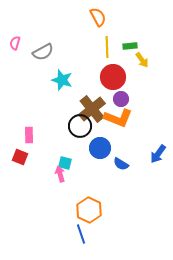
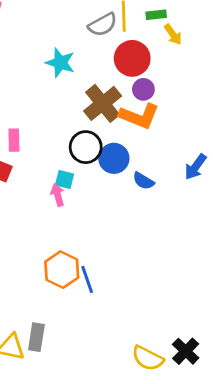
gray semicircle: (43, 52) -> (103, 25), moved
black circle: (80, 126) -> (86, 147), moved
orange hexagon: (89, 210) -> (62, 270), moved

